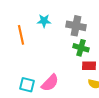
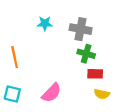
orange line: (21, 35) -> (15, 57), moved
cyan square: (27, 85) -> (12, 94), moved

